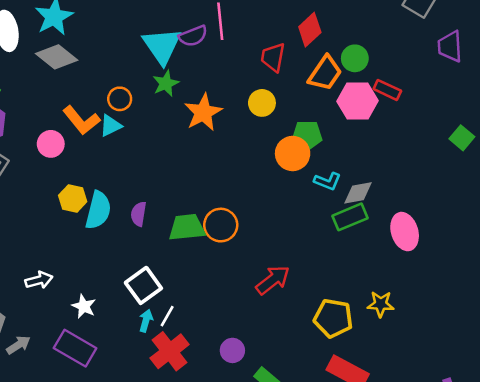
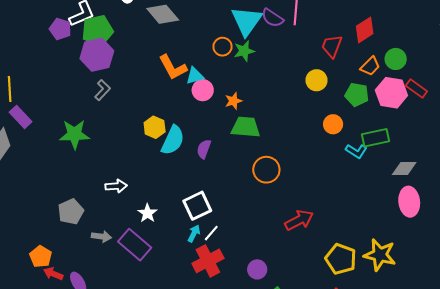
purple semicircle: (193, 36) -> (272, 18), turned 45
orange trapezoid: (325, 73) -> (370, 66), size x0.7
orange circle: (120, 99) -> (223, 47), moved
orange star: (203, 112) -> (233, 101), moved, size x0.6
green pentagon: (307, 135) -> (357, 95), moved
pink circle: (51, 144) -> (203, 90), moved
orange circle: (293, 153) -> (333, 124), size x0.7
gray diamond: (358, 193) -> (404, 169), moved
green rectangle: (350, 217) -> (375, 138), moved
green trapezoid: (187, 227) -> (246, 127), moved
yellow star: (381, 304) -> (380, 255), size x1.5
gray arrow: (18, 345) -> (101, 237), moved, turned 30

